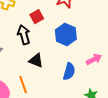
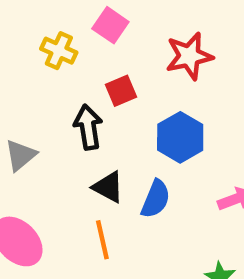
blue semicircle: (69, 71) -> (156, 199), moved
orange line: (23, 85) -> (102, 240), moved

